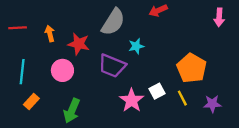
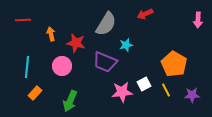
red line: (18, 28) -> (23, 20), moved
pink star: (132, 100) -> (122, 92), turned 30

